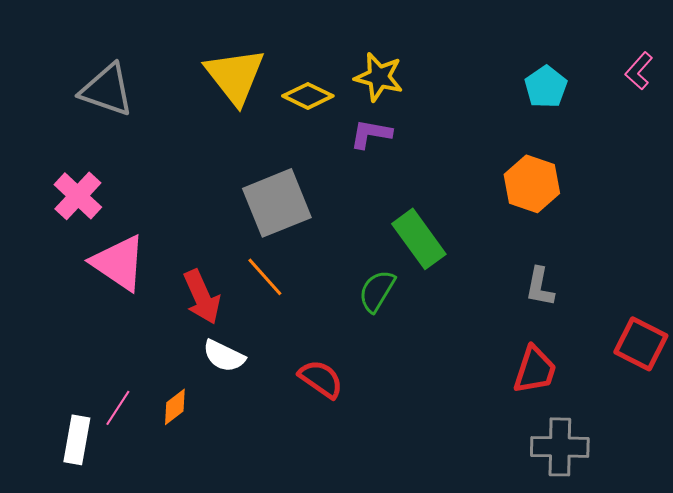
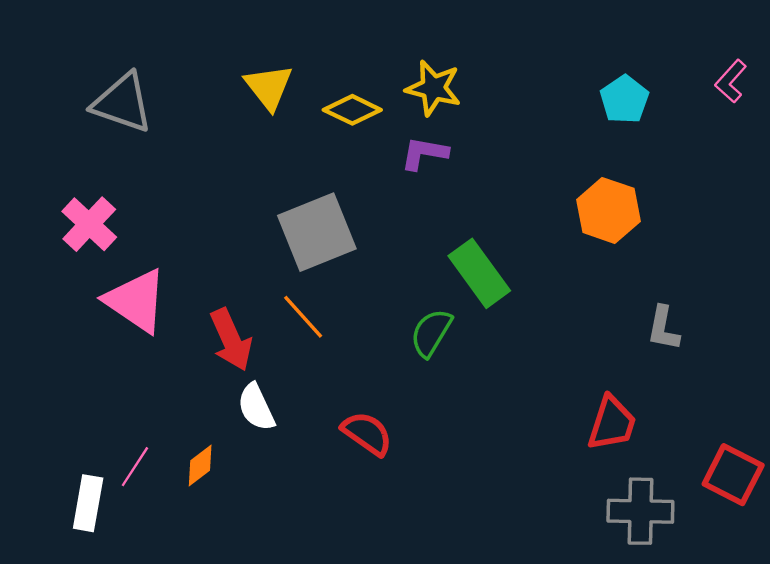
yellow triangle: (235, 76) -> (269, 87), size x0.7
gray L-shape: (540, 287) -> (663, 328), moved
red square: (641, 344) -> (733, 475), moved
white semicircle: (224, 356) -> (256, 407), turned 39

